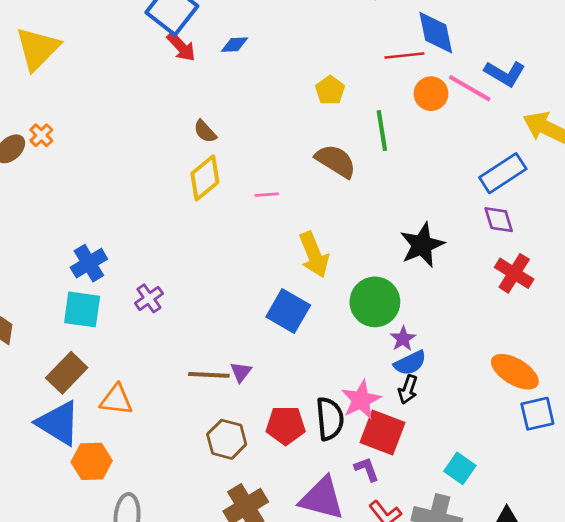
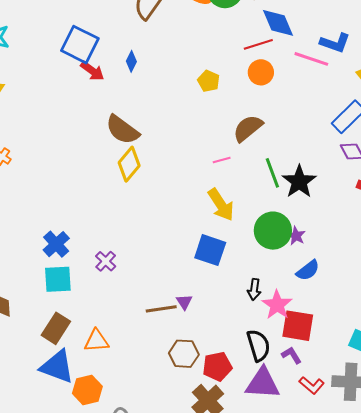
blue diamond: (234, 45) -> (131, 61), turned -50
orange circle: (431, 94) -> (261, 72), moved
brown semicircle: (205, 131) -> (122, 130), size x1.8
green line: (382, 131) -> (272, 173), moved
brown semicircle: (336, 161) -> (248, 128), moved, turned -60
pink line: (267, 195) -> (222, 160), moved
purple star: (403, 339) -> (296, 236), moved
black arrow: (408, 389) -> (254, 289), moved
black semicircle: (330, 419) -> (258, 345), moved
red pentagon: (286, 425) -> (217, 366), moved

